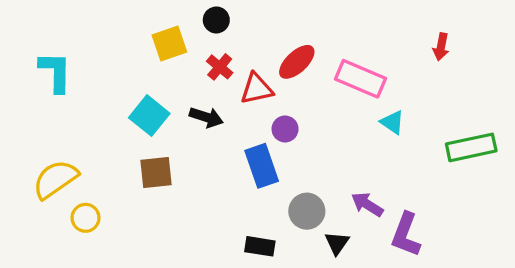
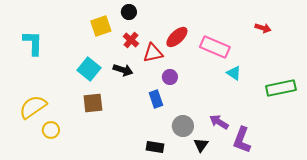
red arrow: (441, 47) -> (263, 28), turned -84
blue rectangle: (262, 166) -> (156, 99), size x0.7

